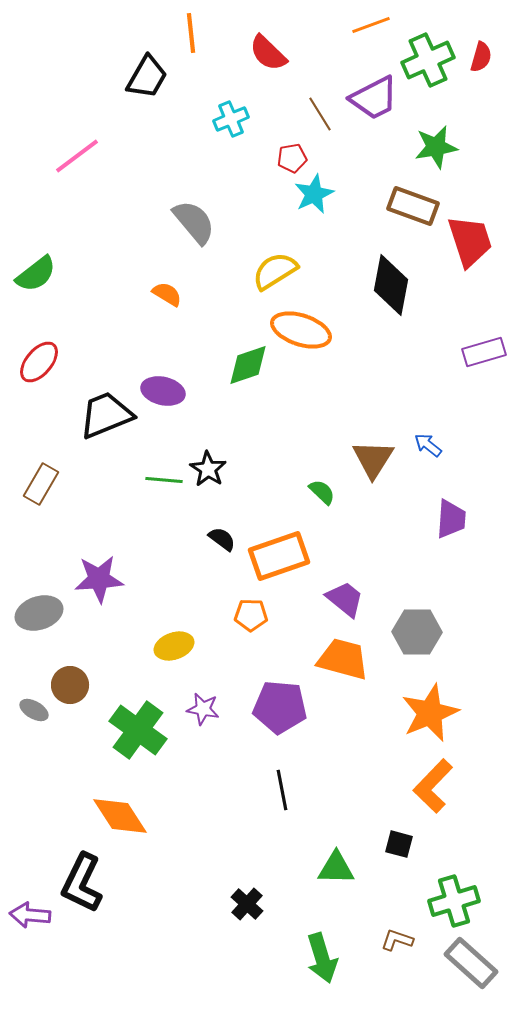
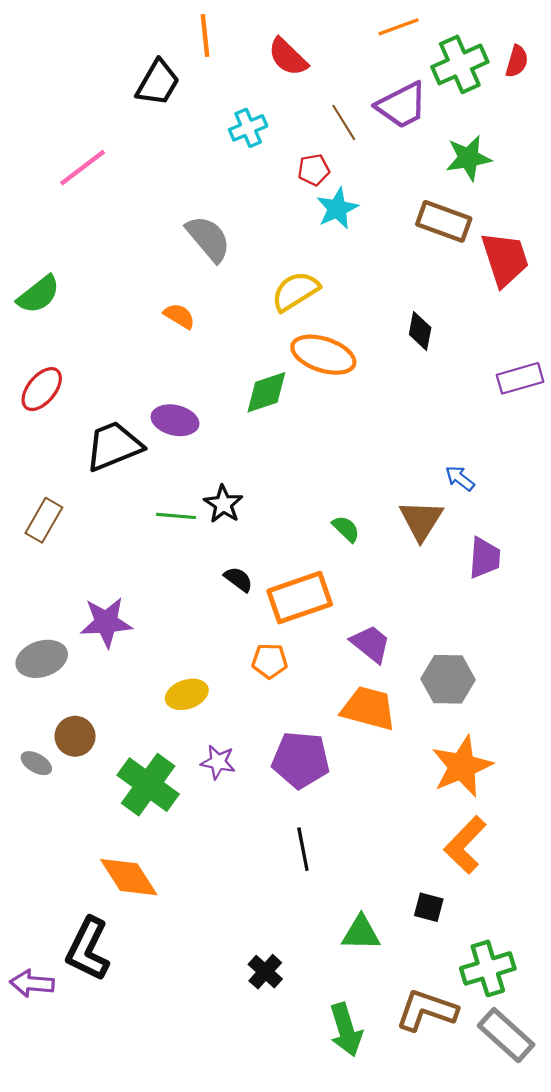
black diamond: (391, 285) -> (420, 331), moved, size x0.6
brown triangle: (373, 459) -> (421, 520), moved
brown L-shape: (397, 940) -> (427, 1010), size x1.8

